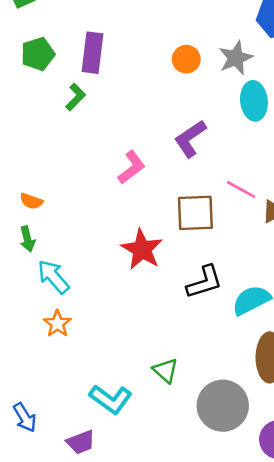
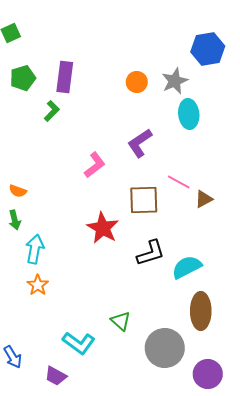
cyan arrow: (53, 277) -> (35, 249), turned 52
purple trapezoid: (81, 442) -> (56, 376), turned 50

